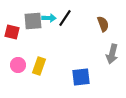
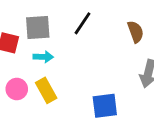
cyan arrow: (49, 18) -> (43, 57), moved
yellow rectangle: (39, 66) -> (46, 90), turned -48

